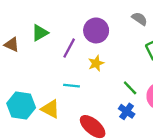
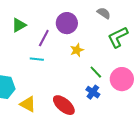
yellow star: (96, 63) -> (77, 50), moved
cyan line: (71, 86) -> (37, 59), moved
yellow triangle: (50, 109) -> (28, 104), moved

